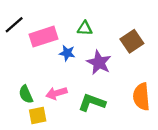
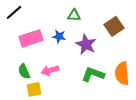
pink rectangle: (44, 37) -> (31, 38), moved
green L-shape: (92, 103) -> (93, 74), moved

